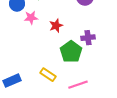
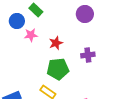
green pentagon: (71, 52) -> (58, 69), moved, turned 30

